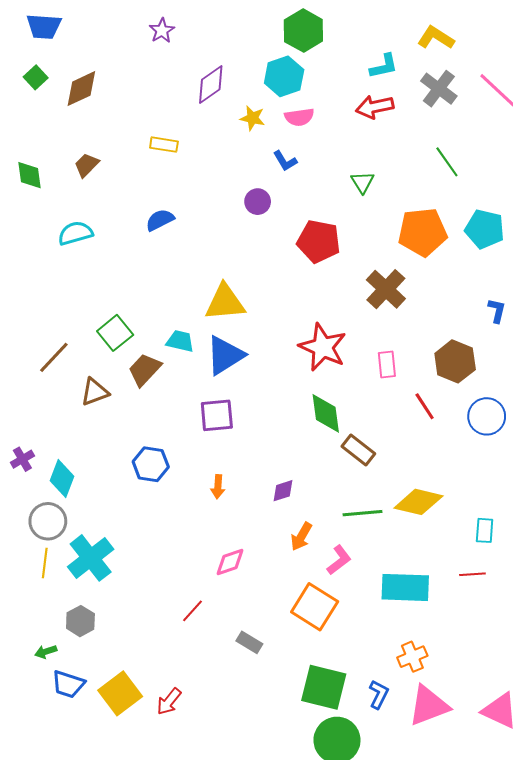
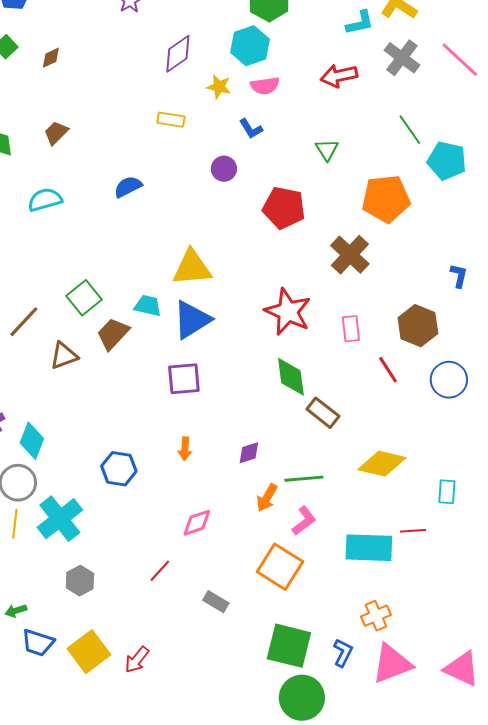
cyan L-shape: (384, 66) -> (360, 23), moved
brown diamond: (81, 89) -> (51, 58), size x0.6
yellow rectangle: (164, 145) -> (171, 120), moved
cyan pentagon: (485, 229) -> (447, 161), moved
blue hexagon: (151, 464) -> (119, 469), moved
green line: (362, 513) -> (304, 479), moved
red line: (472, 574) -> (413, 531), moved
gray hexagon: (80, 621) -> (80, 581), moved

